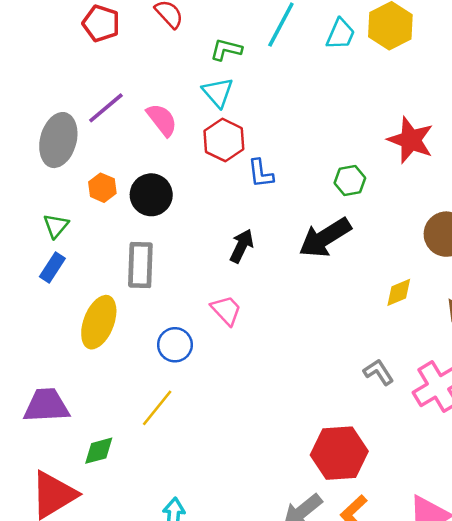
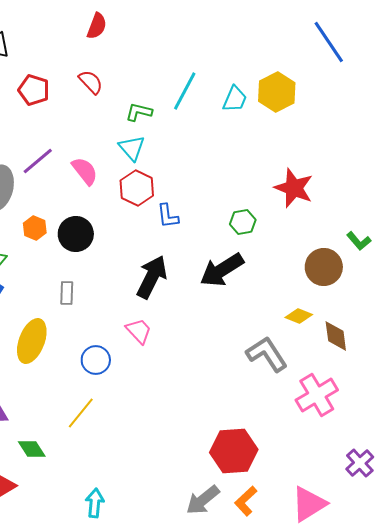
black arrow: (242, 246) -> (152, 277), size x1.5
gray rectangle: (140, 265) -> (67, 293), size x0.6
yellow diamond: (399, 292) -> (299, 316), moved, turned 44
gray L-shape: (379, 372) -> (267, 354), moved, size x1.6
green diamond: (99, 451) -> (32, 449), turned 72

